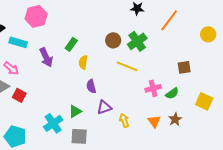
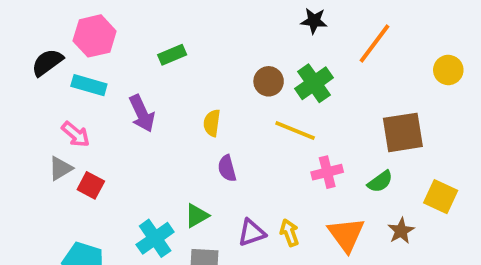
pink hexagon: (36, 16) -> (95, 36), moved
green rectangle: (71, 44) -> (172, 55), moved, turned 32
brown square: (184, 67) -> (403, 132), size x1.6
pink cross: (153, 88) -> (327, 172), moved
purple triangle: (104, 107) -> (252, 233), moved
brown star: (175, 119) -> (401, 231), moved
orange triangle: (154, 121) -> (346, 235), size x1.5

